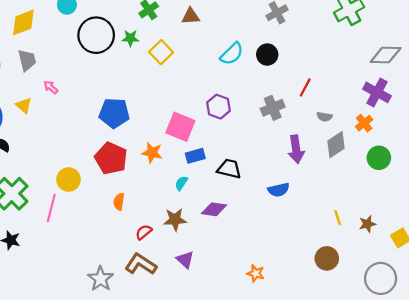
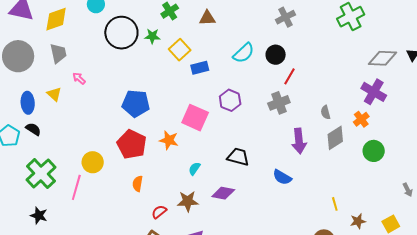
red line: (305, 87) -> (289, 76), moved
gray semicircle: (324, 117) -> (326, 112), turned 64
blue rectangle: (195, 156) -> (200, 68), moved
blue semicircle: (279, 190) -> (282, 177), turned 42
brown star: (367, 224) -> (358, 221), moved

